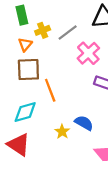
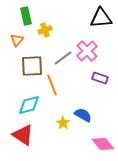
gray line: (68, 33) -> (63, 58), moved
orange triangle: (25, 44) -> (17, 40), moved

